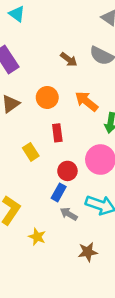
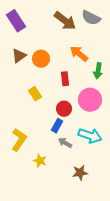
brown arrow: (69, 60) -> (65, 21), size x1.6
orange circle: (47, 97) -> (41, 59), moved
red rectangle: (57, 133) -> (65, 79), moved

